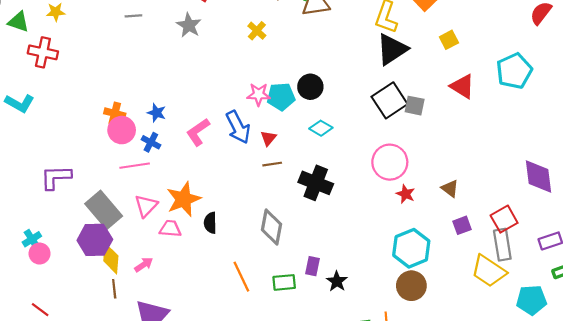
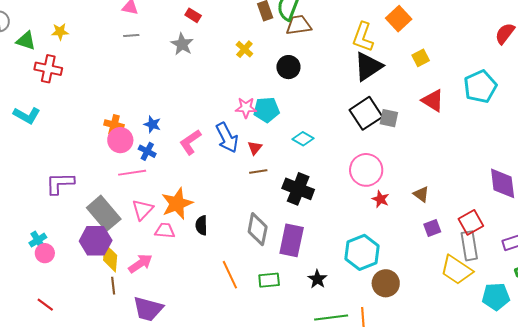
black circle: (310, 87) -> (288, 67), moved
cyan hexagon: (411, 248) -> (362, 252), moved
pink arrow: (144, 265) -> (140, 264), size x1.4
purple rectangle: (313, 266) -> (292, 240), moved, size x1.8

